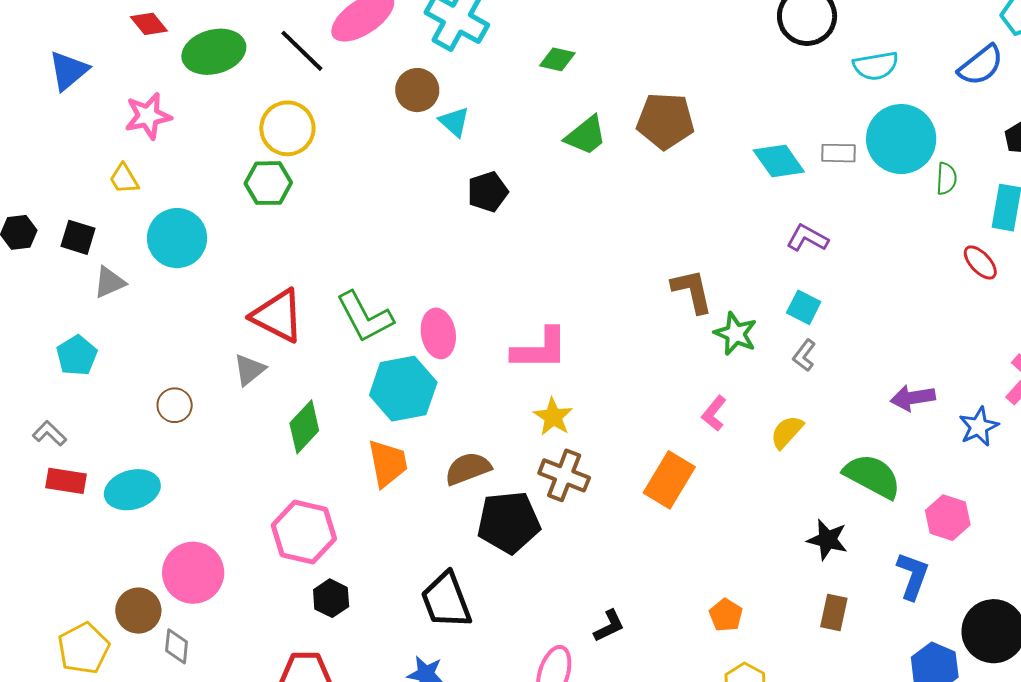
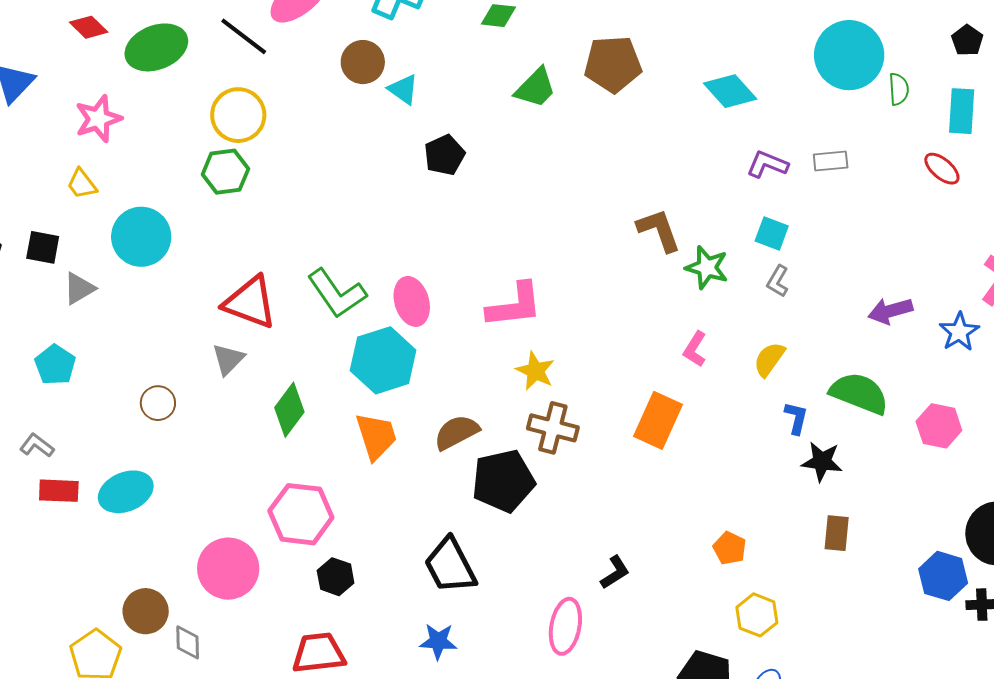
gray rectangle: (839, 153) -> (831, 161), moved
pink circle: (193, 573) -> (228, 569), moved
blue L-shape: (913, 576) -> (796, 418), moved, size x0.7

